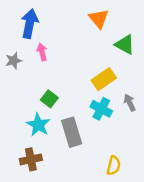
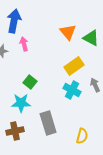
orange triangle: (99, 19) -> (68, 32), moved
cyan star: (38, 125) -> (21, 103), turned -30
gray rectangle: (72, 132) -> (48, 123), moved

